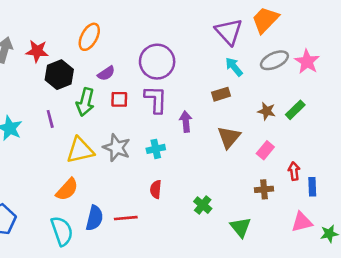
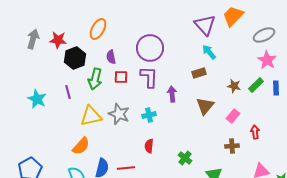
gray ellipse: (274, 60) -> (264, 35), moved
pink star: (307, 62) -> (267, 60), moved
purple semicircle: (106, 73) -> (111, 57), turned 112
blue rectangle: (312, 187) -> (276, 88), moved

